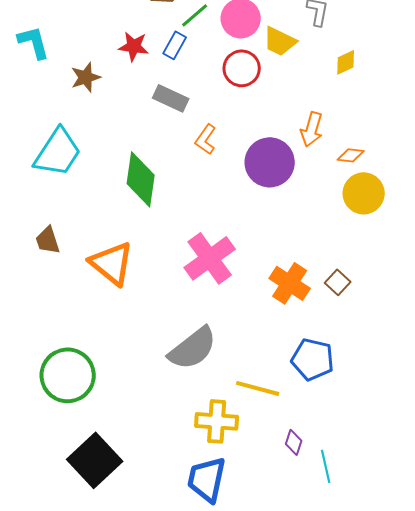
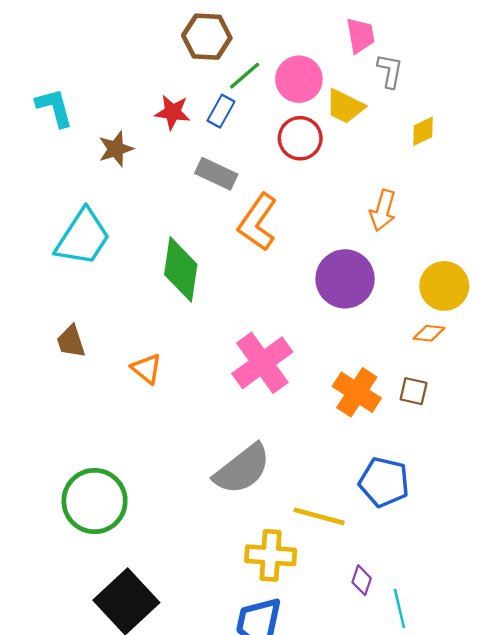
orange L-shape: (206, 139) -> (258, 222), size x1.6
orange diamond: (351, 155) -> (429, 333), moved
purple circle: (270, 162) -> (345, 279), moved
orange triangle: (112, 263) -> (147, 369), size x0.6
brown square: (338, 282) -> (414, 391), turned -30

